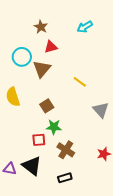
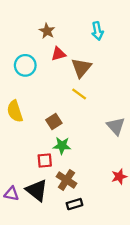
cyan arrow: (85, 27) -> (97, 31), turned -70
brown triangle: (42, 69) -> (81, 68), moved
yellow line: (80, 82) -> (79, 94), moved
brown cross: (66, 150) -> (66, 180), moved

